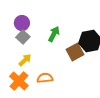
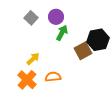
purple circle: (22, 23) -> (56, 17), moved
gray square: (23, 37) -> (31, 18), moved

